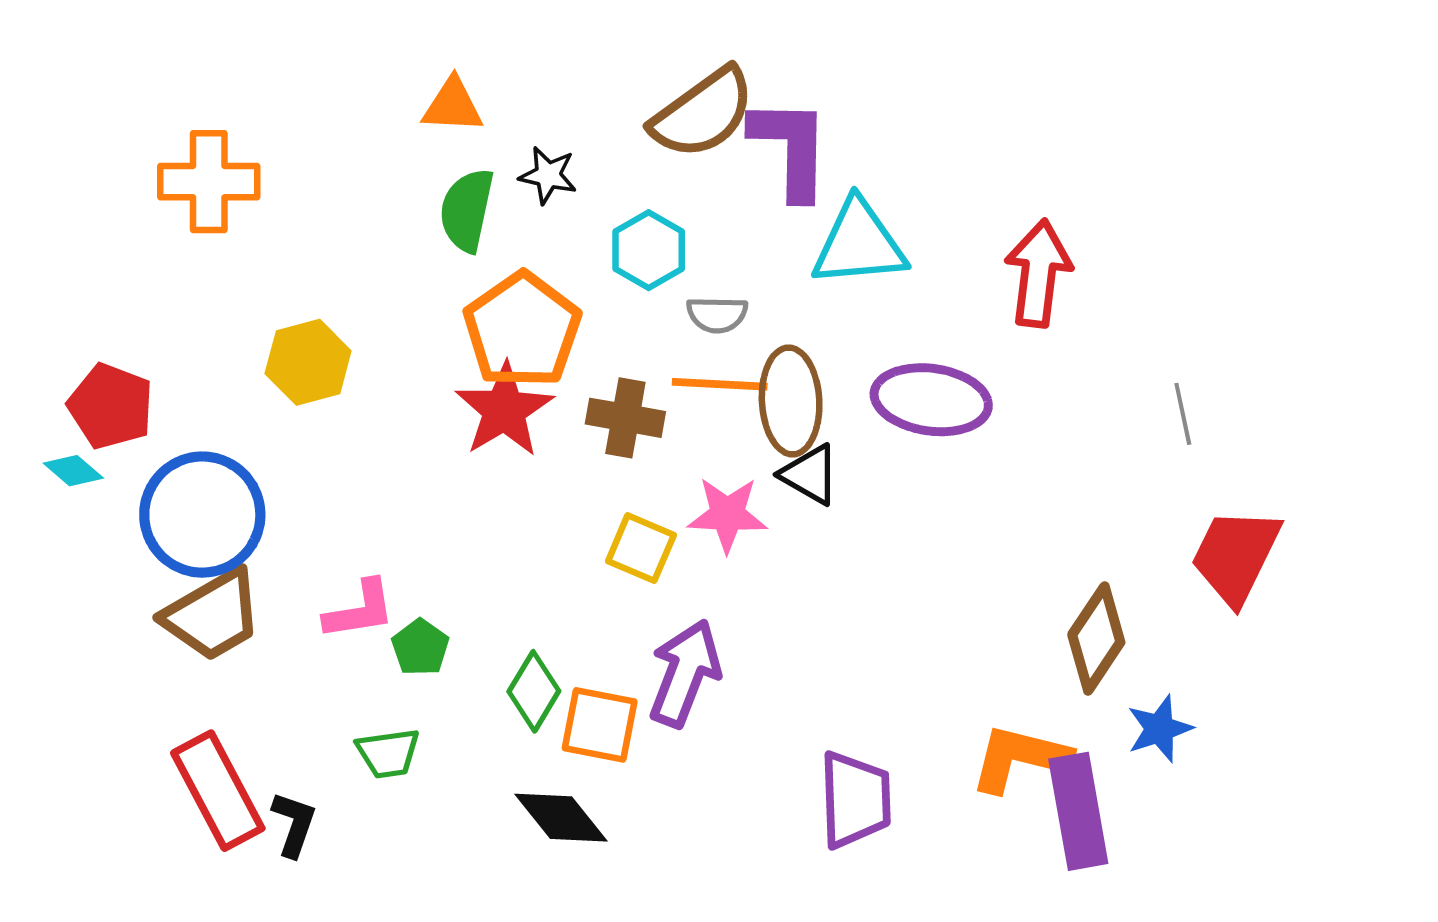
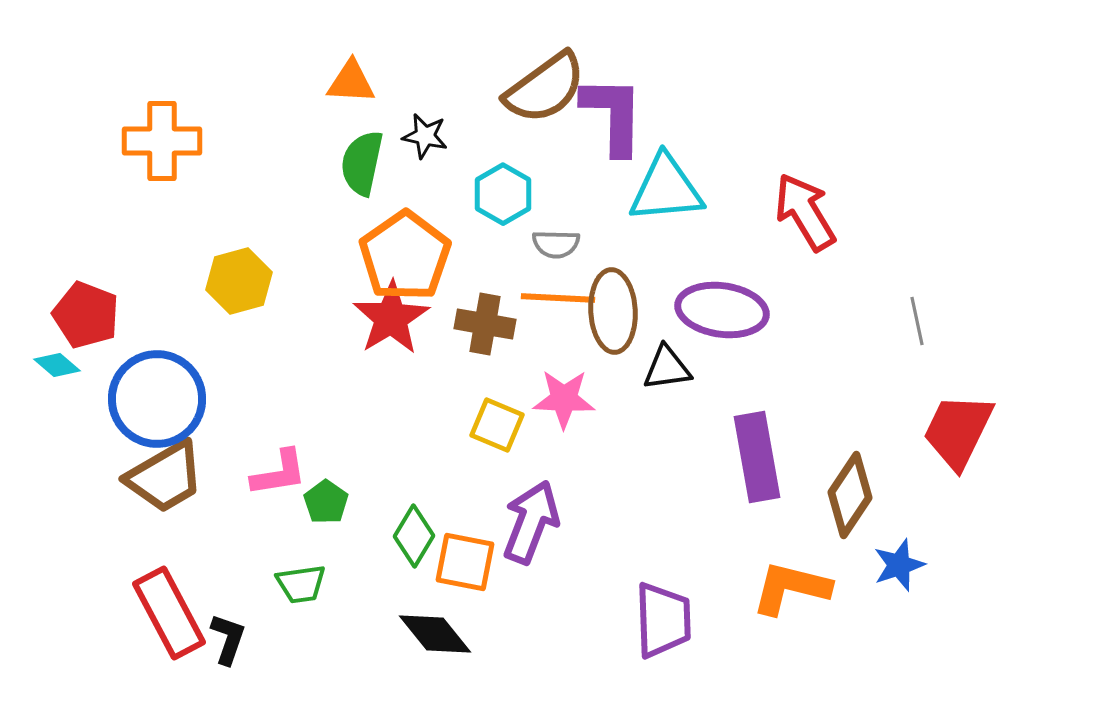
red arrow: (1038, 273) -> (805, 212), turned -38
black triangle: (810, 475) -> (667, 368), moved, turned -38
purple rectangle: (1078, 811) -> (757, 457), moved

